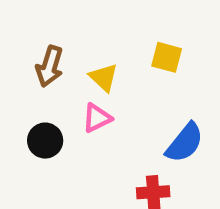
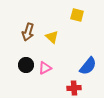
yellow square: (167, 57) -> (77, 15), moved
pink triangle: (97, 118) -> (45, 68), moved

